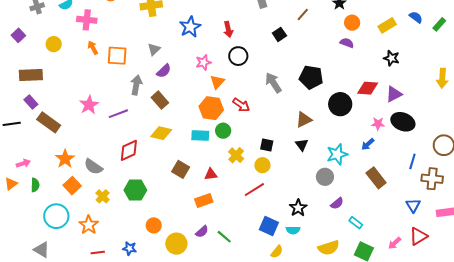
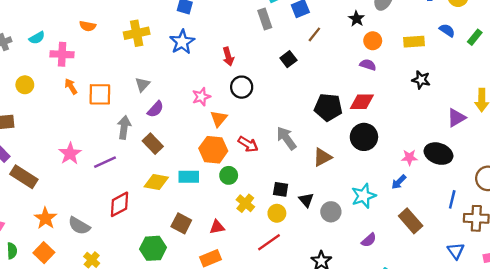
yellow rectangle: (387, 25) -> (414, 42), turned 30
blue star: (190, 27) -> (182, 42), moved
gray arrow: (273, 83) -> (286, 138), moved
red diamond: (368, 88) -> (362, 102), moved
purple triangle: (394, 94) -> (456, 118), moved
cyan rectangle: (200, 136) -> (189, 177), moved
black triangle: (302, 145) -> (306, 200), moved
gray circle: (325, 177) -> (331, 212), moved
orange square: (72, 186) -> (44, 253), moved
green hexagon: (135, 190) -> (153, 248), moved
purple semicircle: (337, 203) -> (369, 240), moved

